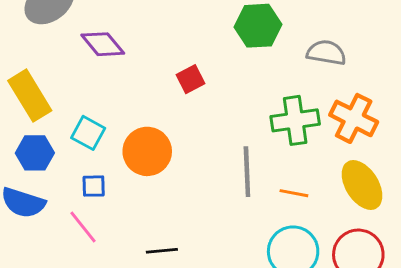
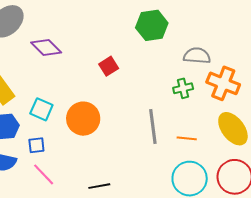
gray semicircle: (326, 53) -> (197, 56), moved
green cross: (295, 120) -> (183, 88), size x0.6
blue square: (94, 186) -> (36, 145), moved

